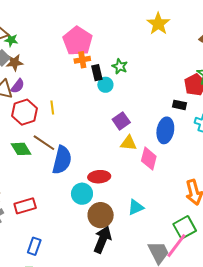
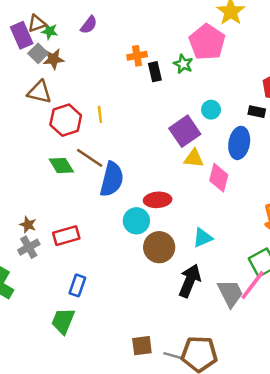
pink pentagon: (78, 41) -> (207, 42), moved
cyan circle: (105, 85) -> (211, 110), moved
purple semicircle: (18, 86) -> (89, 25), moved
purple square: (121, 121) -> (185, 131), size x1.4
black arrow: (103, 240) -> (190, 281), moved

